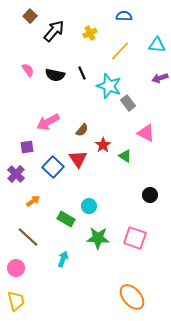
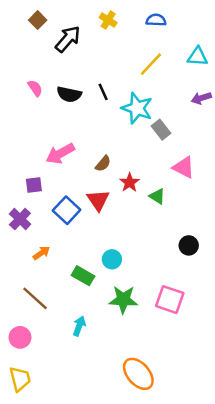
yellow cross: (90, 33) -> (108, 20), moved, turned -32
orange ellipse: (132, 297) -> (138, 374), moved

